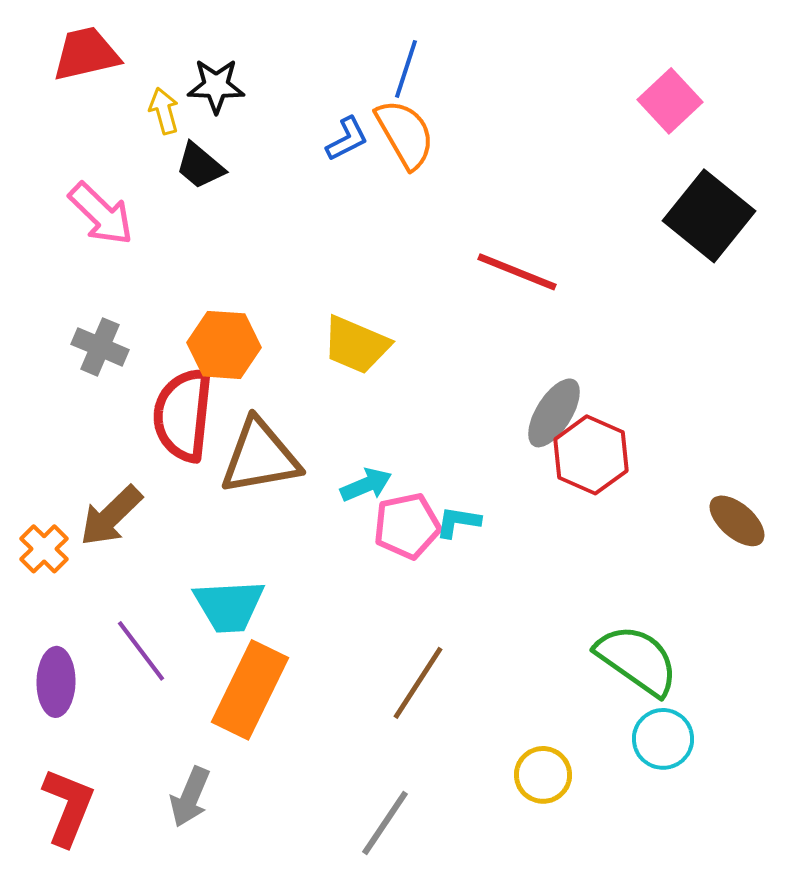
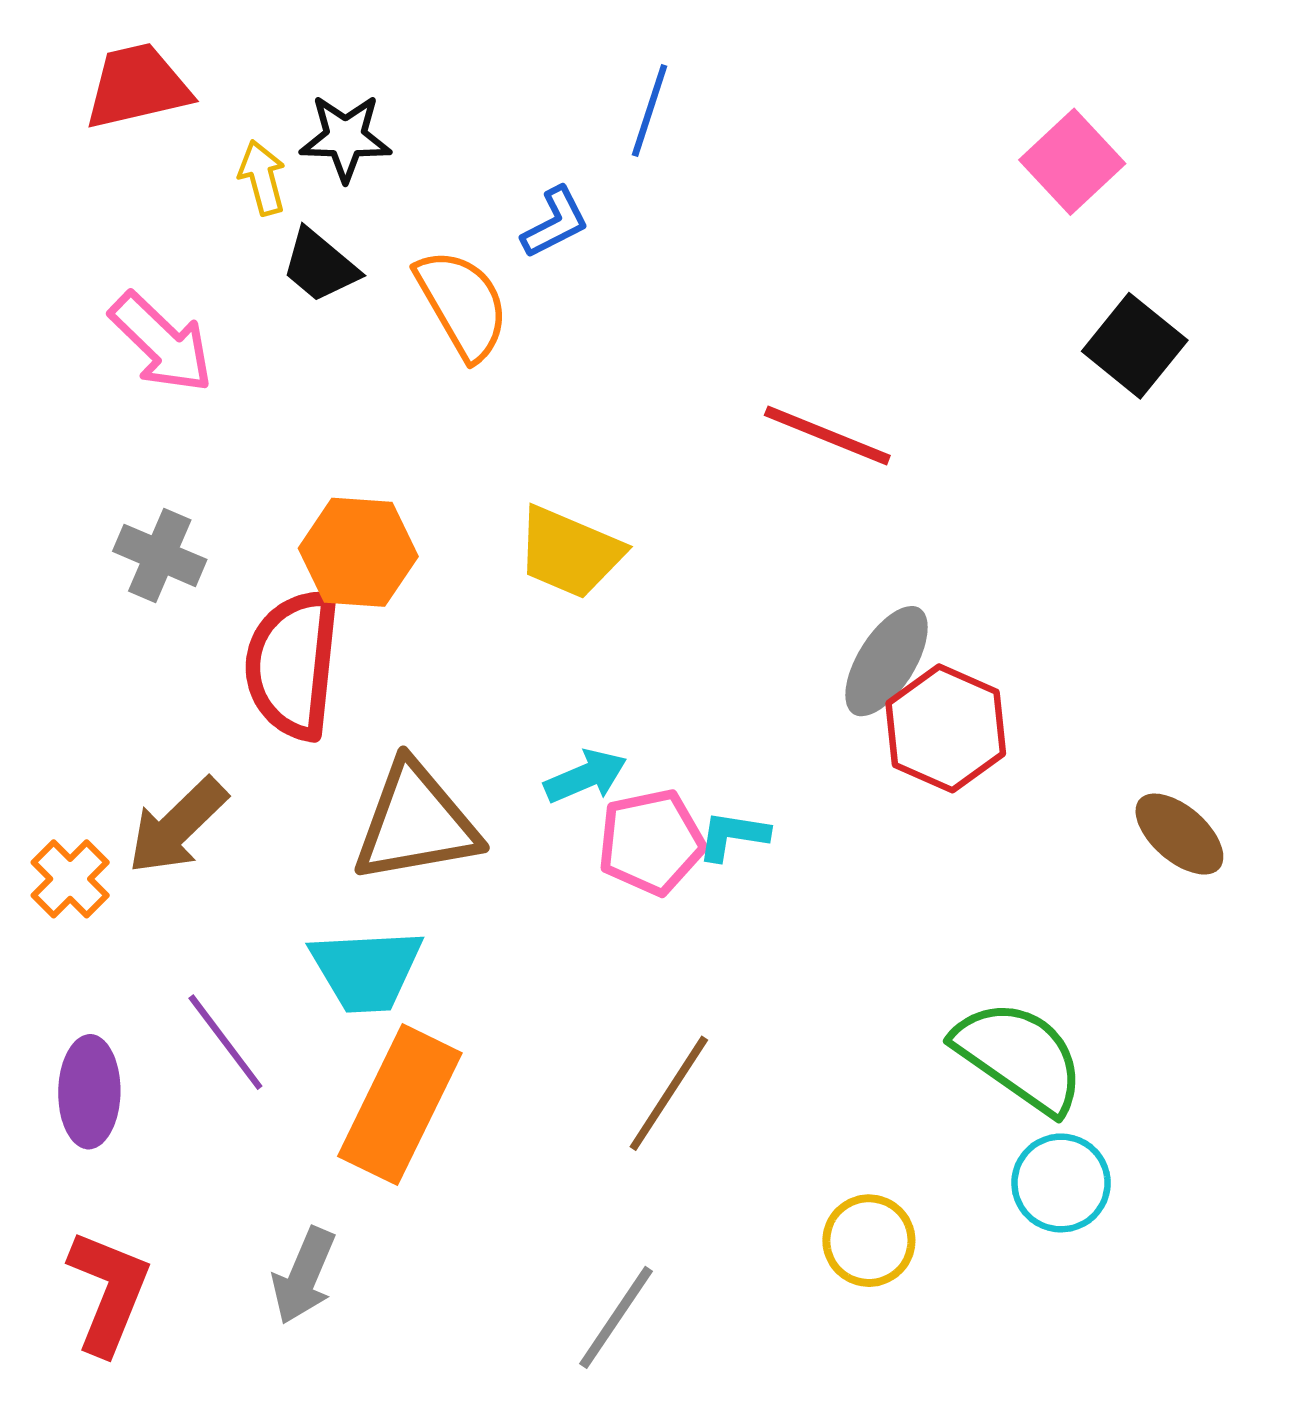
orange semicircle: (405, 134) -> (462, 304), moved
black square: (709, 216) -> (1135, 346), size x0.7
brown triangle: (260, 457) -> (416, 823), moved

